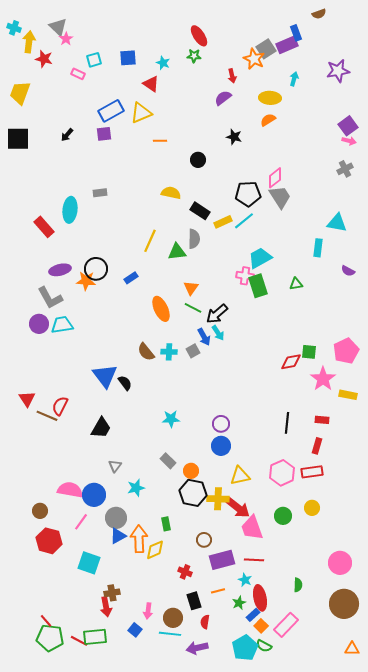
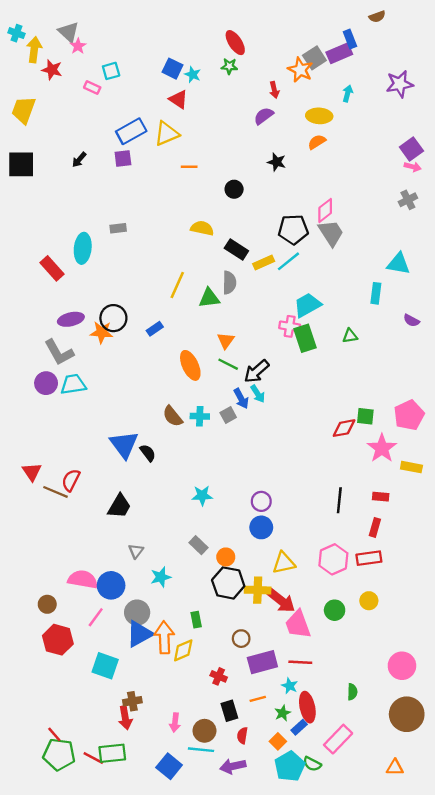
blue square: (128, 58) -> (173, 69), moved, turned 30
blue triangle: (118, 536) -> (139, 634), size x1.4
orange square: (261, 626) -> (278, 741), moved
blue square: (135, 630) -> (169, 766), moved, size x1.5
orange triangle: (352, 649) -> (395, 767), moved

